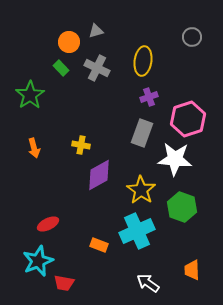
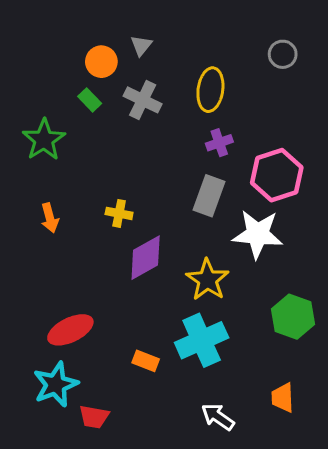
gray triangle: (96, 31) -> (141, 45), turned -35
green hexagon: (182, 207) -> (293, 317), moved
red ellipse: (48, 224) -> (70, 330), size x1.4

